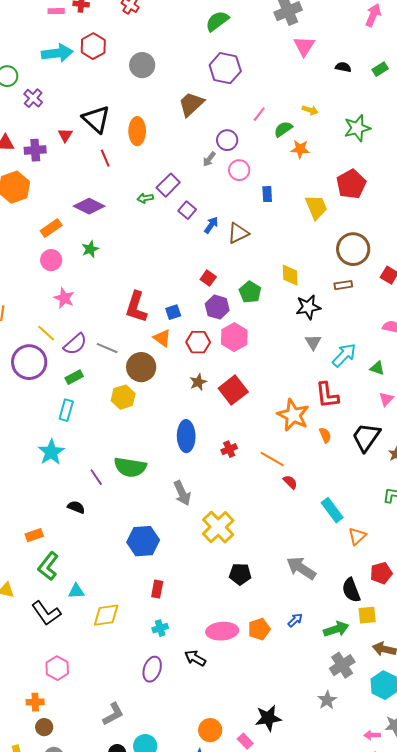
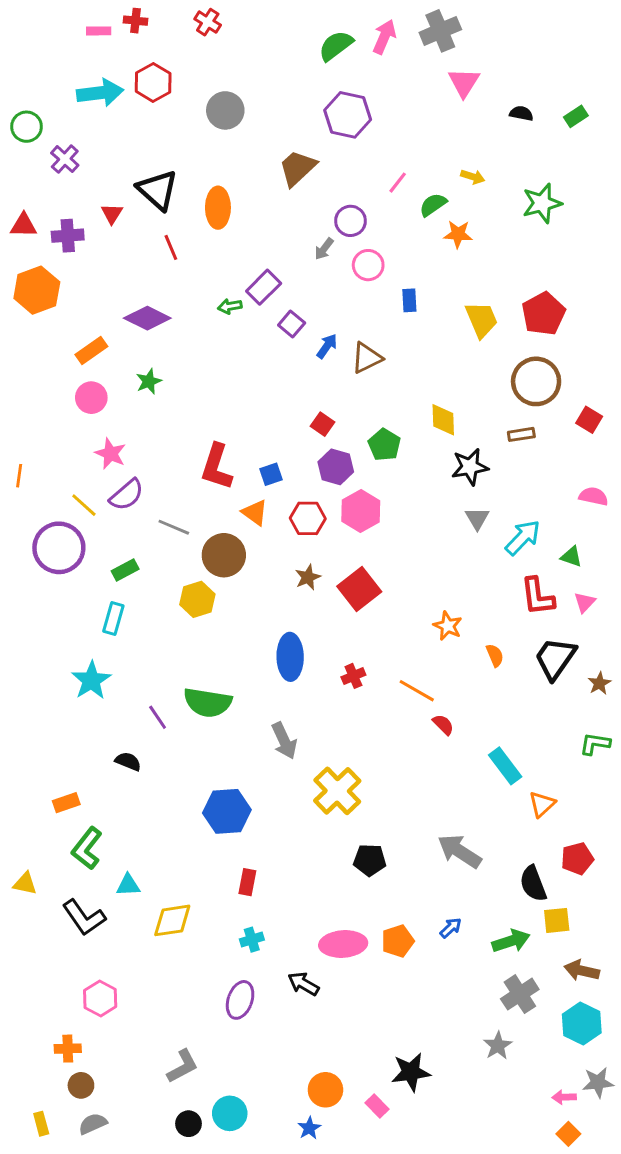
pink arrow: (373, 15) -> (384, 37), moved
red pentagon: (351, 184) -> (543, 314), moved
purple semicircle: (75, 344) -> (127, 495), moved
red L-shape: (327, 395) -> (538, 596), moved
orange star: (293, 415) -> (448, 626), size x0.6

